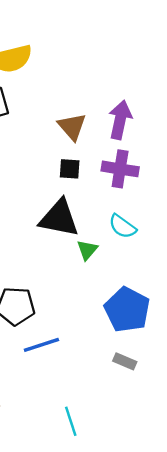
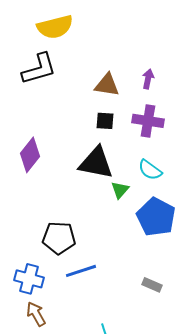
purple arrow: (120, 120) -> (148, 79), size x0.6
brown triangle: (72, 127) -> (107, 85), turned -40
blue pentagon: (127, 310) -> (156, 217), moved

